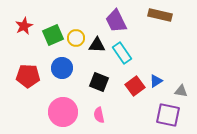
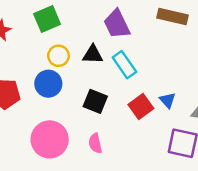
green square: (53, 35) -> (47, 19), moved
yellow circle: (76, 38) -> (58, 56), moved
blue triangle: (156, 81) -> (167, 100), turned -40

